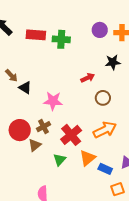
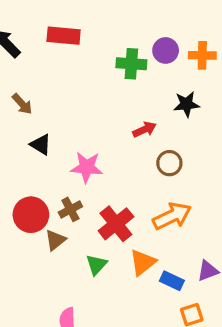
red rectangle: (36, 35) -> (64, 36), moved
green cross: (61, 39) -> (131, 64), moved
brown arrow: (11, 75) -> (22, 104), moved

